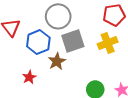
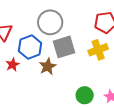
red star: (29, 77) -> (13, 65), moved

